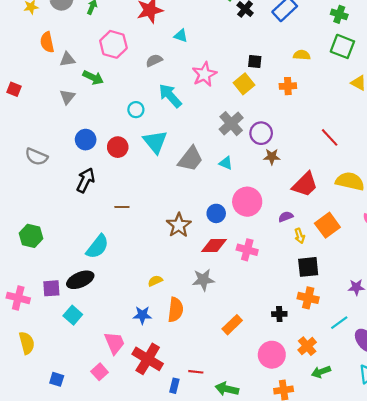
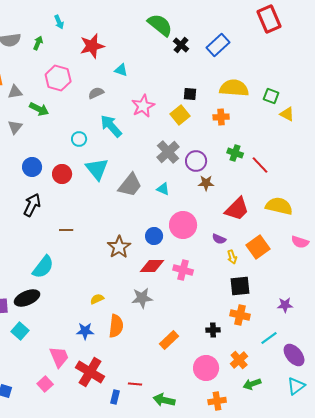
green cross: (339, 14) -> (235, 153), moved
green square: (342, 46) -> (271, 96), moved, size x0.7
yellow semicircle: (302, 55) -> (234, 88), size x1.8
purple semicircle: (286, 217) -> (219, 239), turned -136

